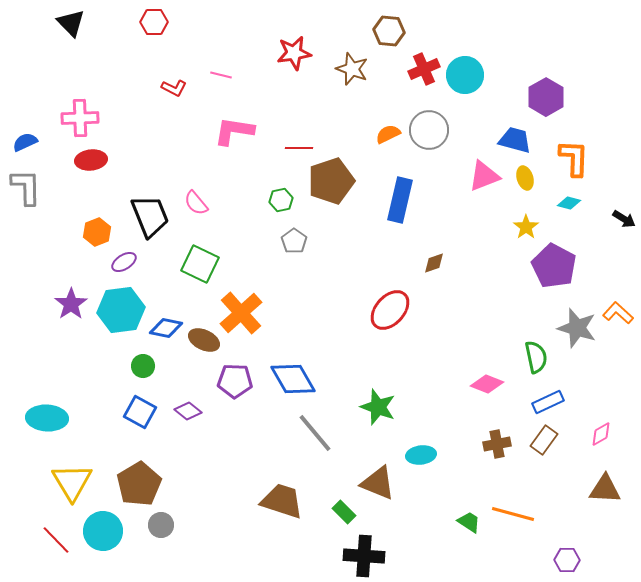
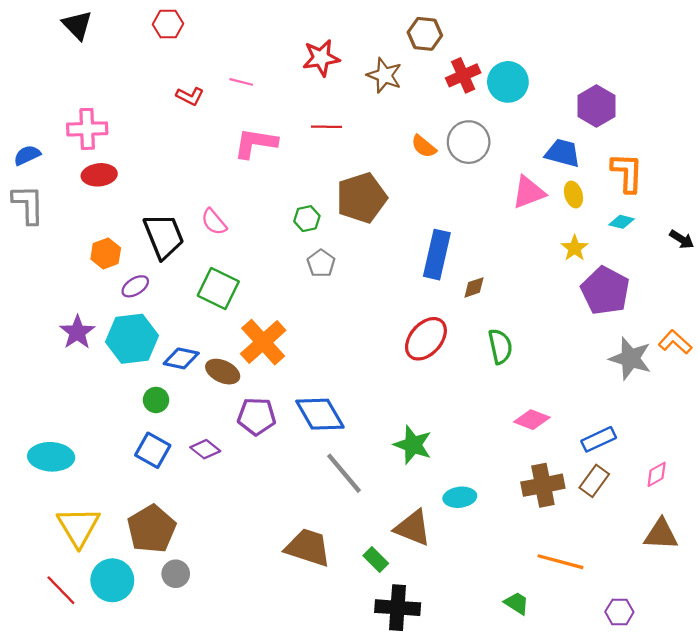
orange semicircle: (388, 134) -> (424, 146), turned -115
red line: (299, 148) -> (327, 127), moved
blue rectangle: (400, 200) -> (437, 255), moved
green semicircle: (536, 357) -> (500, 346), moved
brown cross: (497, 444) -> (543, 485), size x1.4
green trapezoid: (469, 522) -> (517, 603), moved

